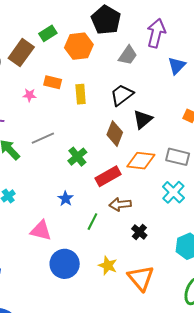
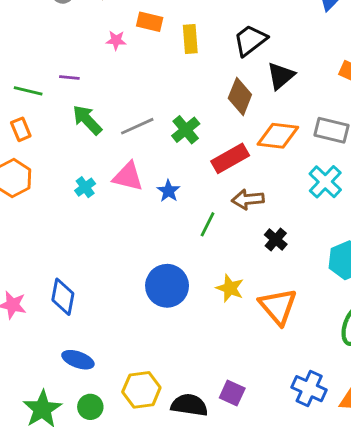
gray line: (43, 138) -> (137, 126), moved
pink triangle: (41, 231) -> (128, 177), moved

